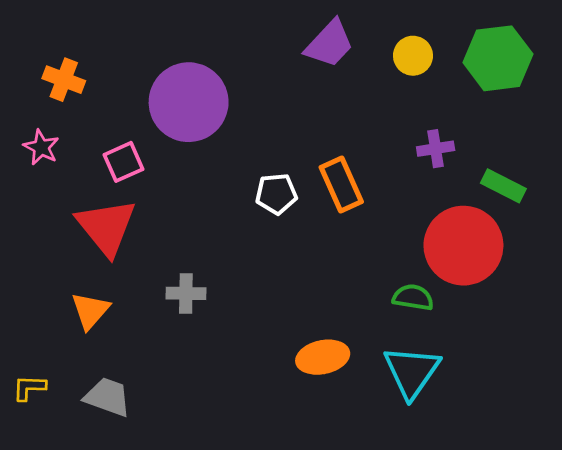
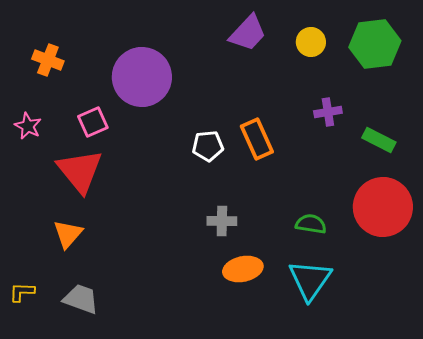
pink star: (41, 147) -> (28, 126), moved
red circle: (463, 246) -> (383, 207), moved
gray cross: (186, 293) -> (222, 221), moved

